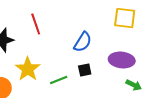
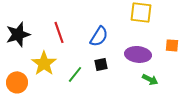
red line: (36, 24) -> (59, 32), moved
green line: (59, 80) -> (75, 74), turned -30

